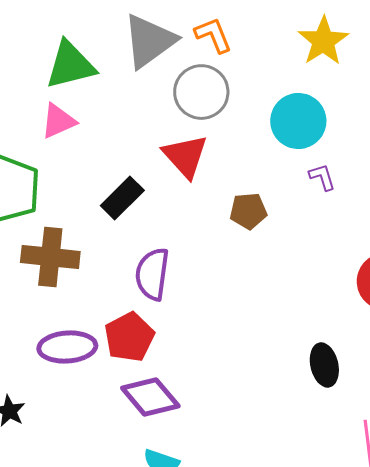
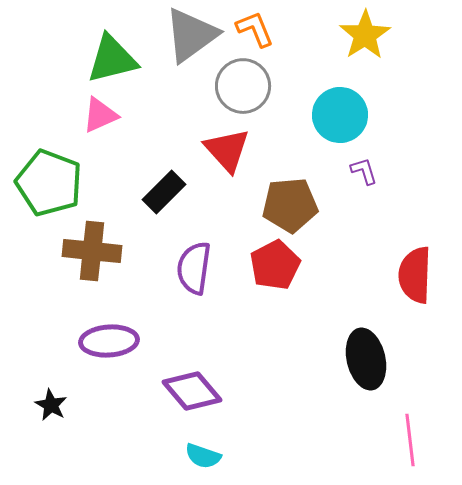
brown pentagon: (248, 211) -> (290, 205), size x1.5
red pentagon: (129, 337) -> (275, 265), moved
black ellipse: (324, 365) -> (366, 359), size x1.4

